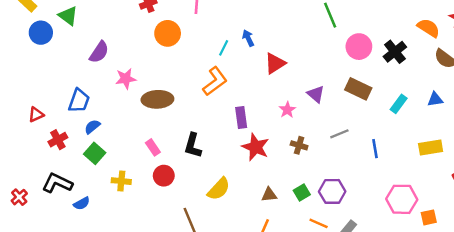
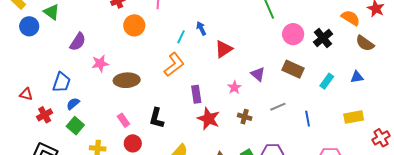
red triangle: (36, 115) -> (26, 94), turned 40

